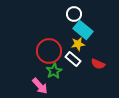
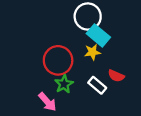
white circle: (74, 14) -> (88, 16), size x1.5
white rectangle: (73, 59) -> (97, 85), moved

